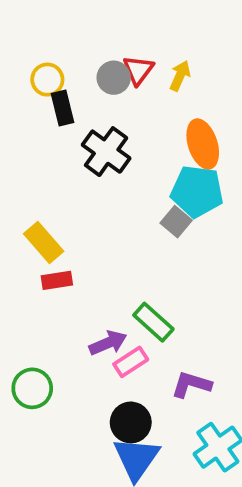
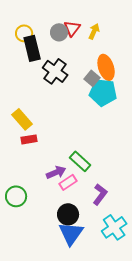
black rectangle: (63, 108) -> (32, 48), size x1.4
gray square: (176, 222) -> (92, 78), moved
purple L-shape: (191, 385) -> (100, 194), turned 110

